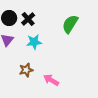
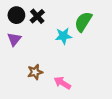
cyan star: (34, 42) -> (63, 36), moved

